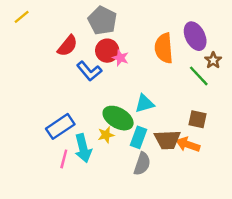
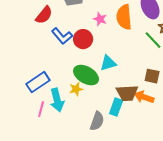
red circle: (107, 51) -> (83, 39), moved
pink star: (120, 58) -> (100, 19), moved
cyan rectangle: (139, 137) -> (116, 107), moved
gray semicircle: (142, 164) -> (97, 121), moved

